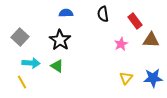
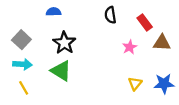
blue semicircle: (66, 13) -> (54, 12), moved
cyan arrow: (31, 63) -> (23, 64), moved
green triangle: (57, 66) -> (61, 71), size x1.5

